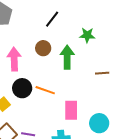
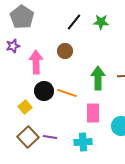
green star: (87, 35) -> (101, 22), moved
green arrow: (67, 57) -> (98, 78), moved

